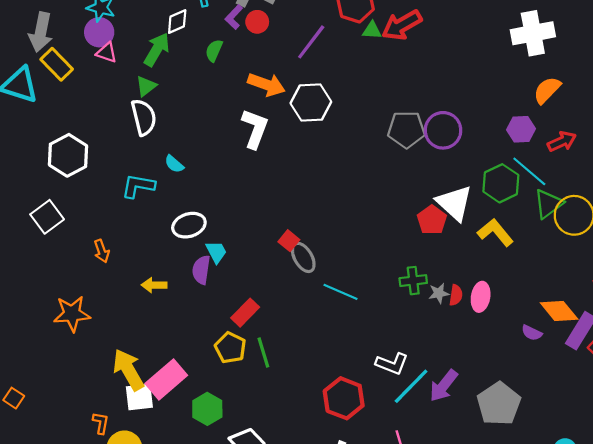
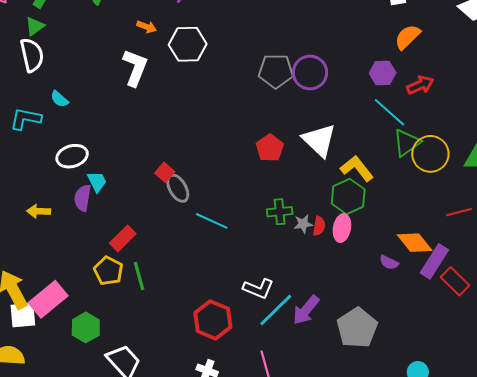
orange arrow: (266, 85) -> (147, 27), size x0.6
green hexagon: (501, 183) -> (348, 197), moved
red pentagon: (432, 220) -> (270, 148), moved

